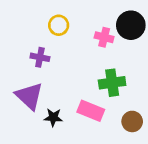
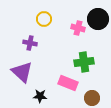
black star: (53, 117) -> (40, 96), moved
brown circle: (132, 121) -> (92, 98), moved

